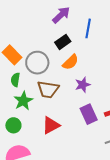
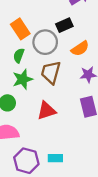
black rectangle: (63, 42) -> (64, 25), moved
brown trapezoid: (48, 89) -> (51, 72), turned 85

